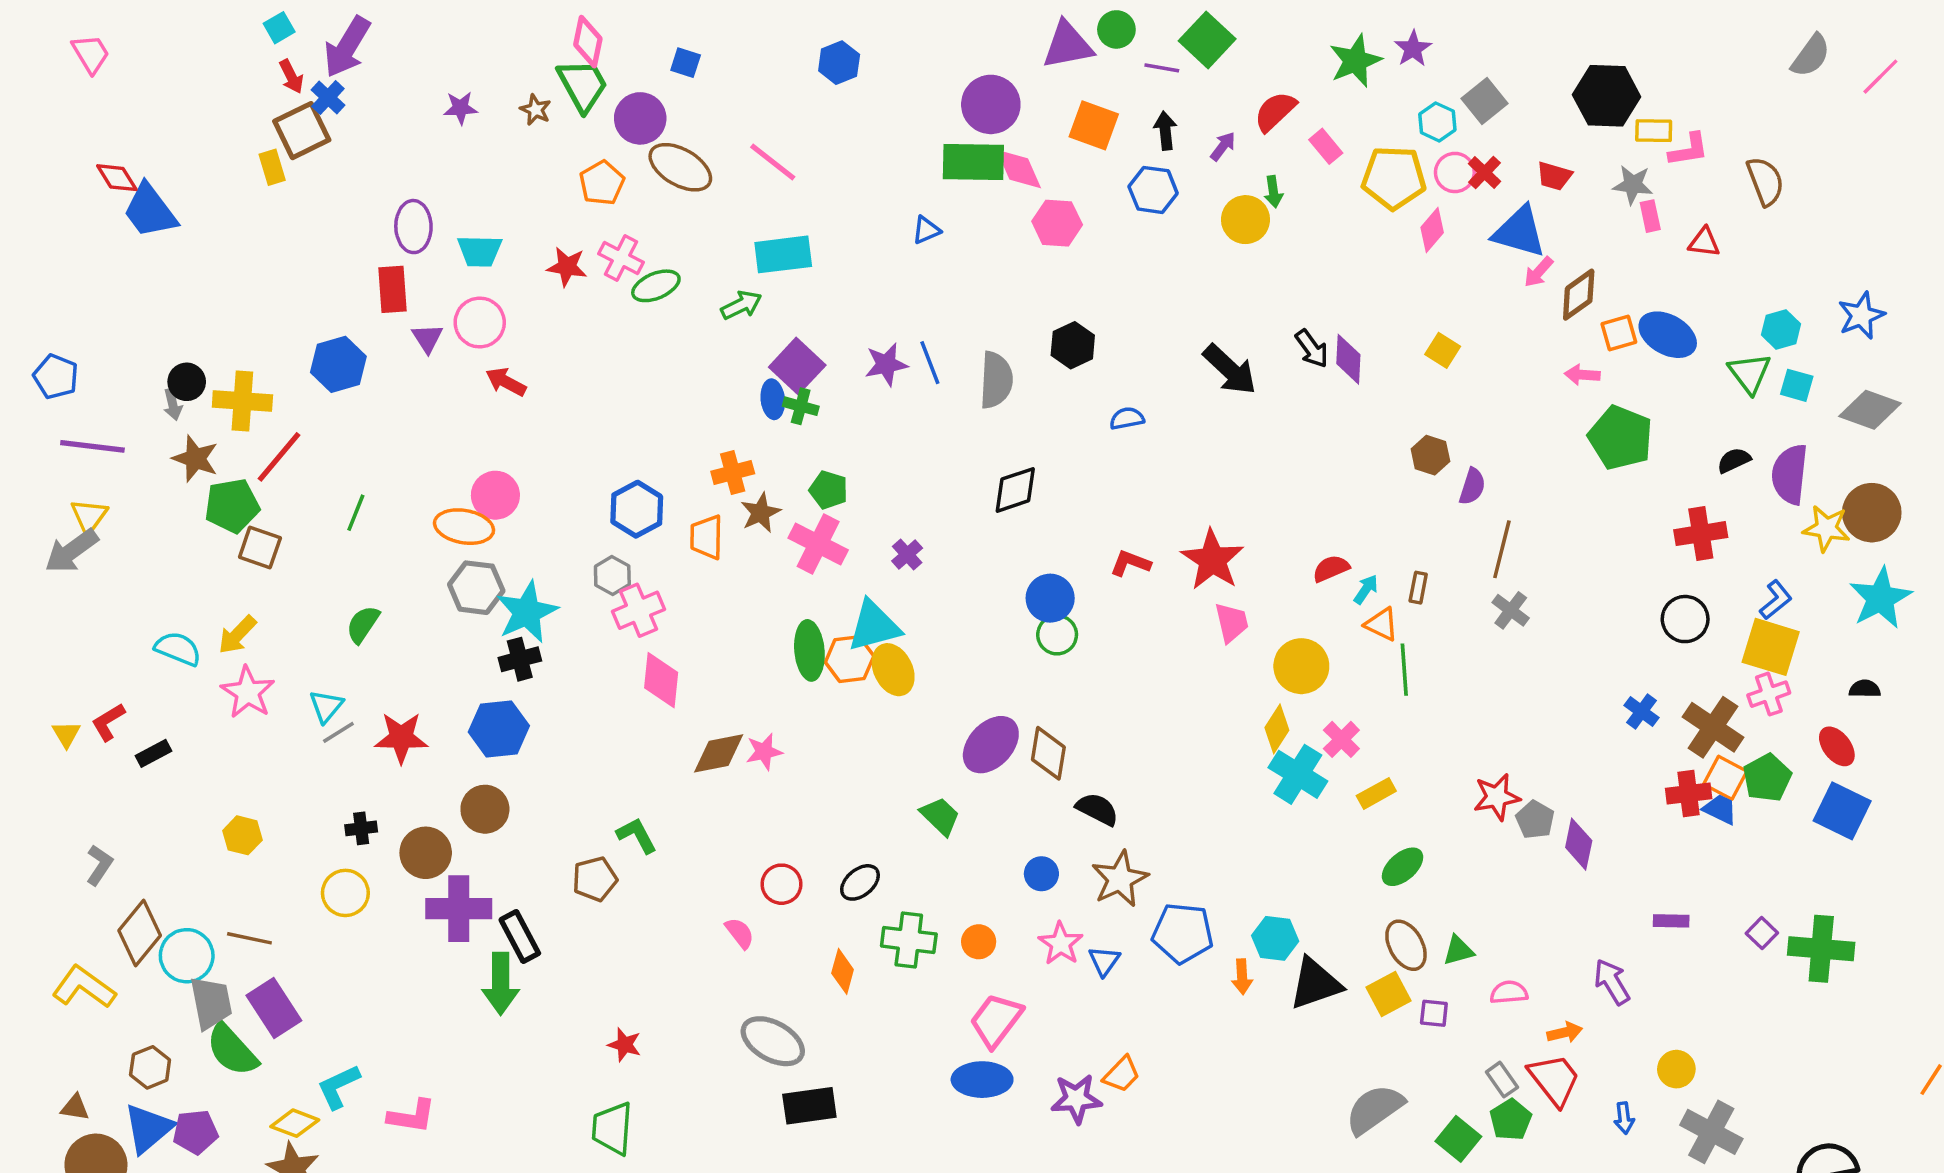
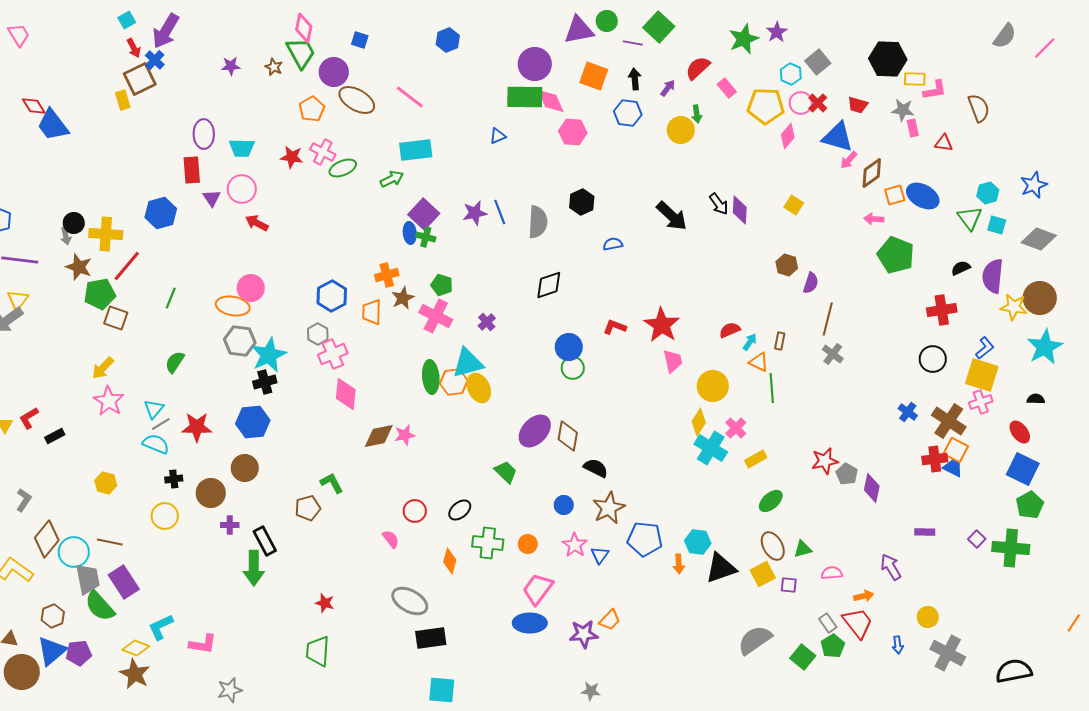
cyan semicircle: (178, 649) -> (156, 444), moved
green pentagon: (1767, 778) -> (1030, 505), moved
purple cross: (459, 909) -> (230, 525), size x0.5

